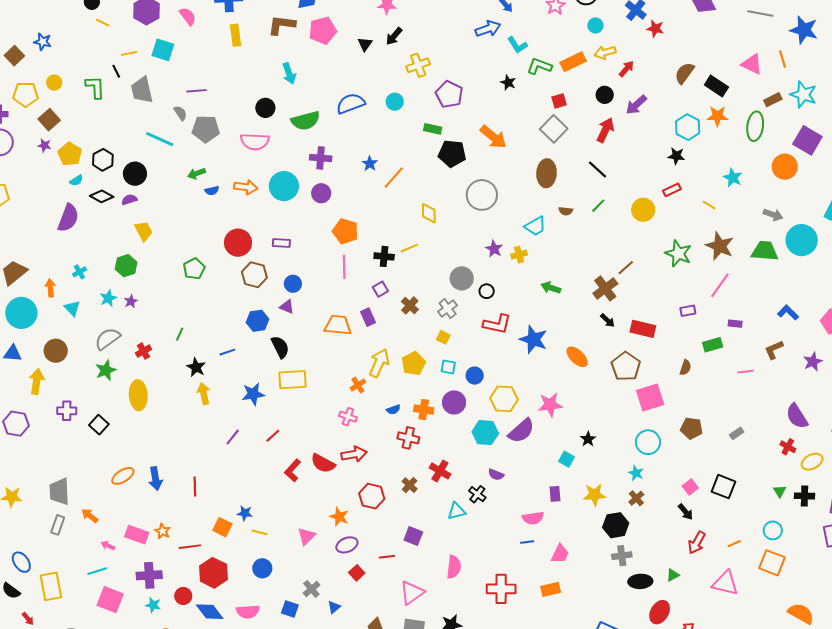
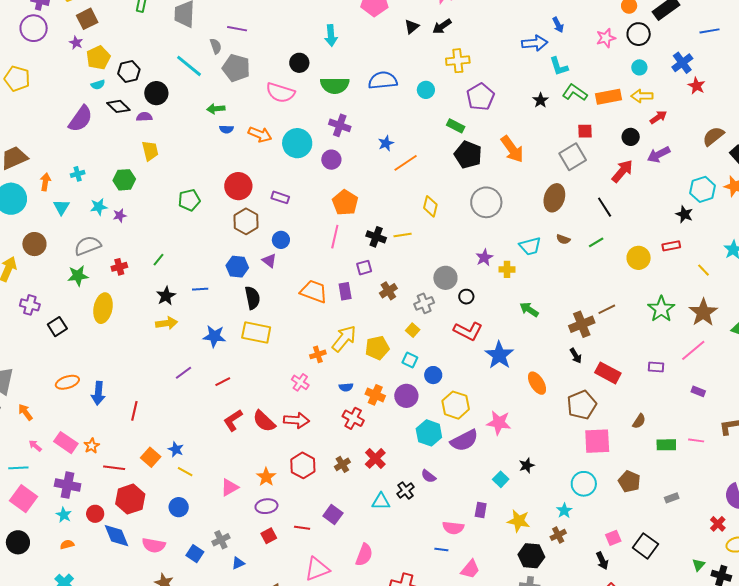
green rectangle: (713, 345) -> (666, 445), moved
yellow arrow: (204, 394) -> (167, 323), turned 80

